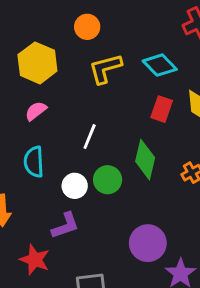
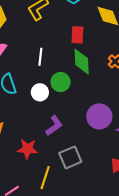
red rectangle: (162, 109) -> (77, 35), moved
purple L-shape: (65, 226) -> (54, 126), moved

